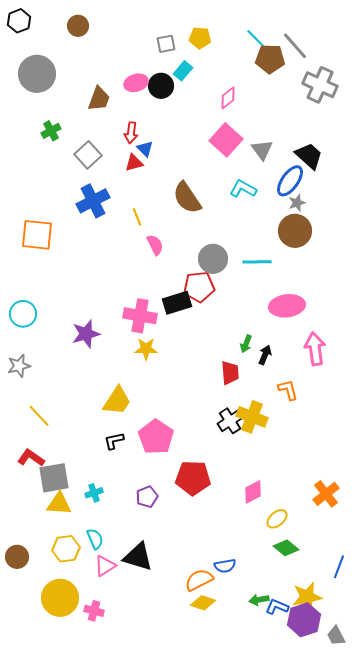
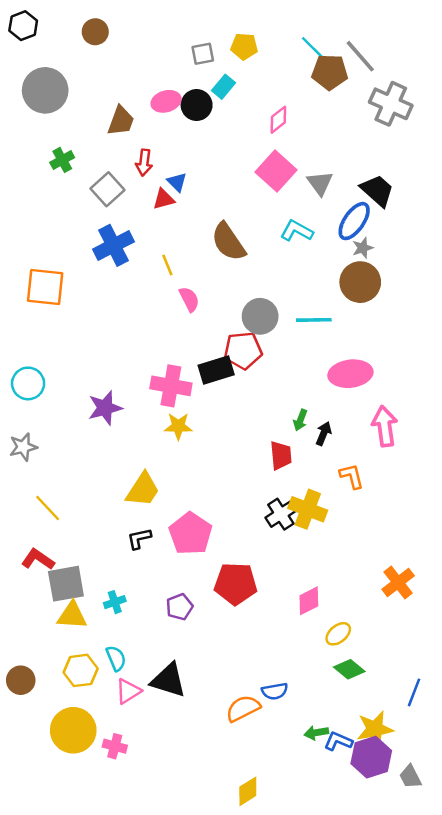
red arrow: (131, 133) -> (144, 162), moved
orange cross: (326, 494) -> (398, 583), moved
yellow diamond: (203, 603) -> (248, 791), moved, turned -50

